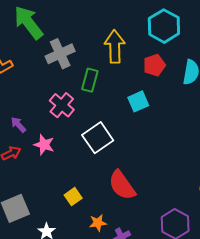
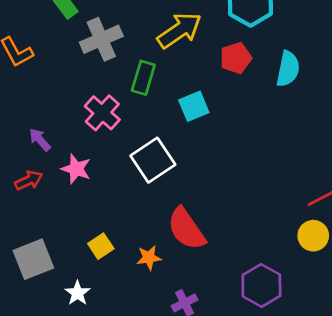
yellow arrow: (115, 47) -> (179, 30), turned 56
cyan square: (138, 101) -> (194, 106), moved
yellow square: (73, 197) -> (101, 246), moved
orange star: (98, 223) -> (149, 258), moved

